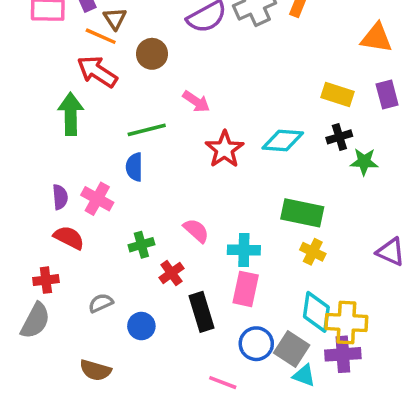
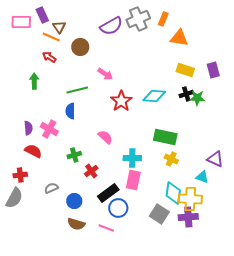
orange triangle: (376, 38) -> (179, 38), moved
red arrow: (97, 72) -> (49, 57), size x0.6
green arrow: (71, 114) -> (34, 81), size x0.7
green star: (364, 162) -> (197, 98), moved
pink semicircle: (196, 231) -> (105, 137), moved
black rectangle: (201, 312) -> (108, 193), turned 70
blue circle: (256, 344) -> (118, 208), moved
brown semicircle: (95, 370) -> (76, 224), moved
cyan triangle: (304, 376) -> (202, 177), moved
pink line: (223, 383) -> (106, 228), moved

